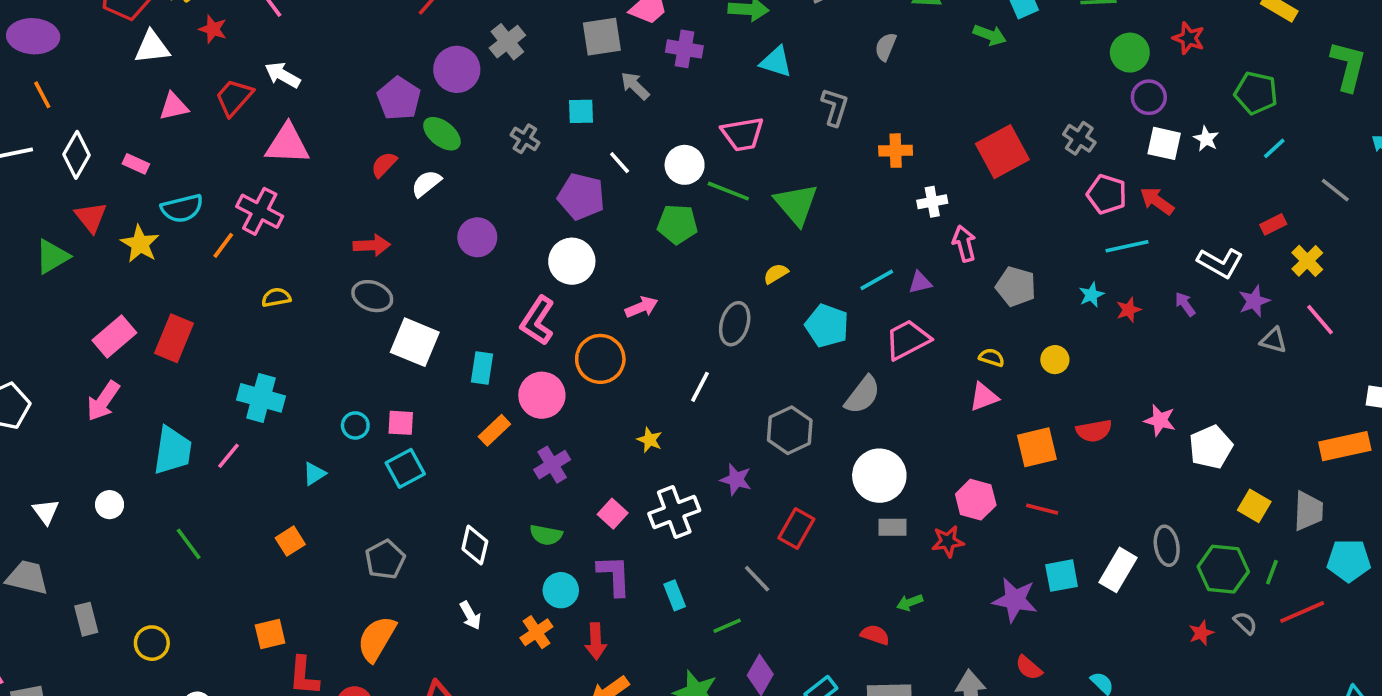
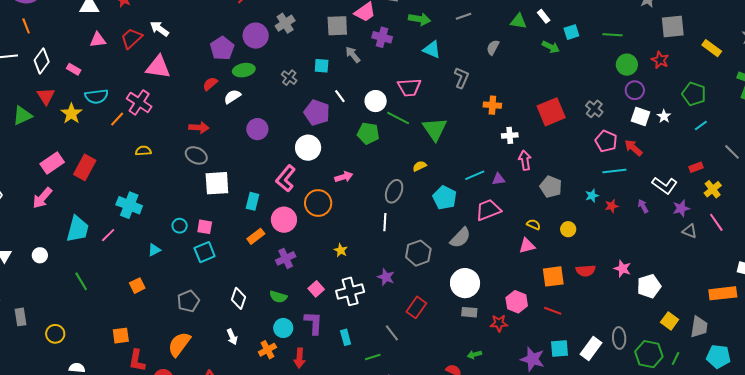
green ellipse: (442, 134) -> (244, 70), turned -55
white square: (415, 342) -> (217, 183), turned -32
white line: (700, 387) -> (385, 222), moved, turned -30

